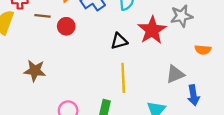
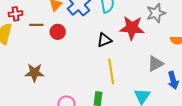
red star: (152, 30) -> (132, 28), turned -30

